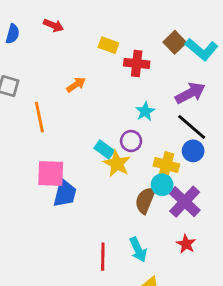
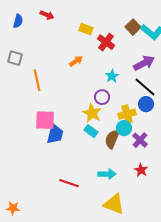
red cross: (137, 63) -> (106, 42), turned 30
orange arrow: (76, 85) -> (76, 61), moved
cyan rectangle: (104, 149) -> (91, 131), moved
yellow cross: (166, 165) -> (127, 114), turned -30
purple cross: (185, 202) -> (140, 140), size x0.7
cyan arrow: (138, 250) -> (107, 174), turned -66
red line: (103, 257) -> (69, 183), moved, turned -72

